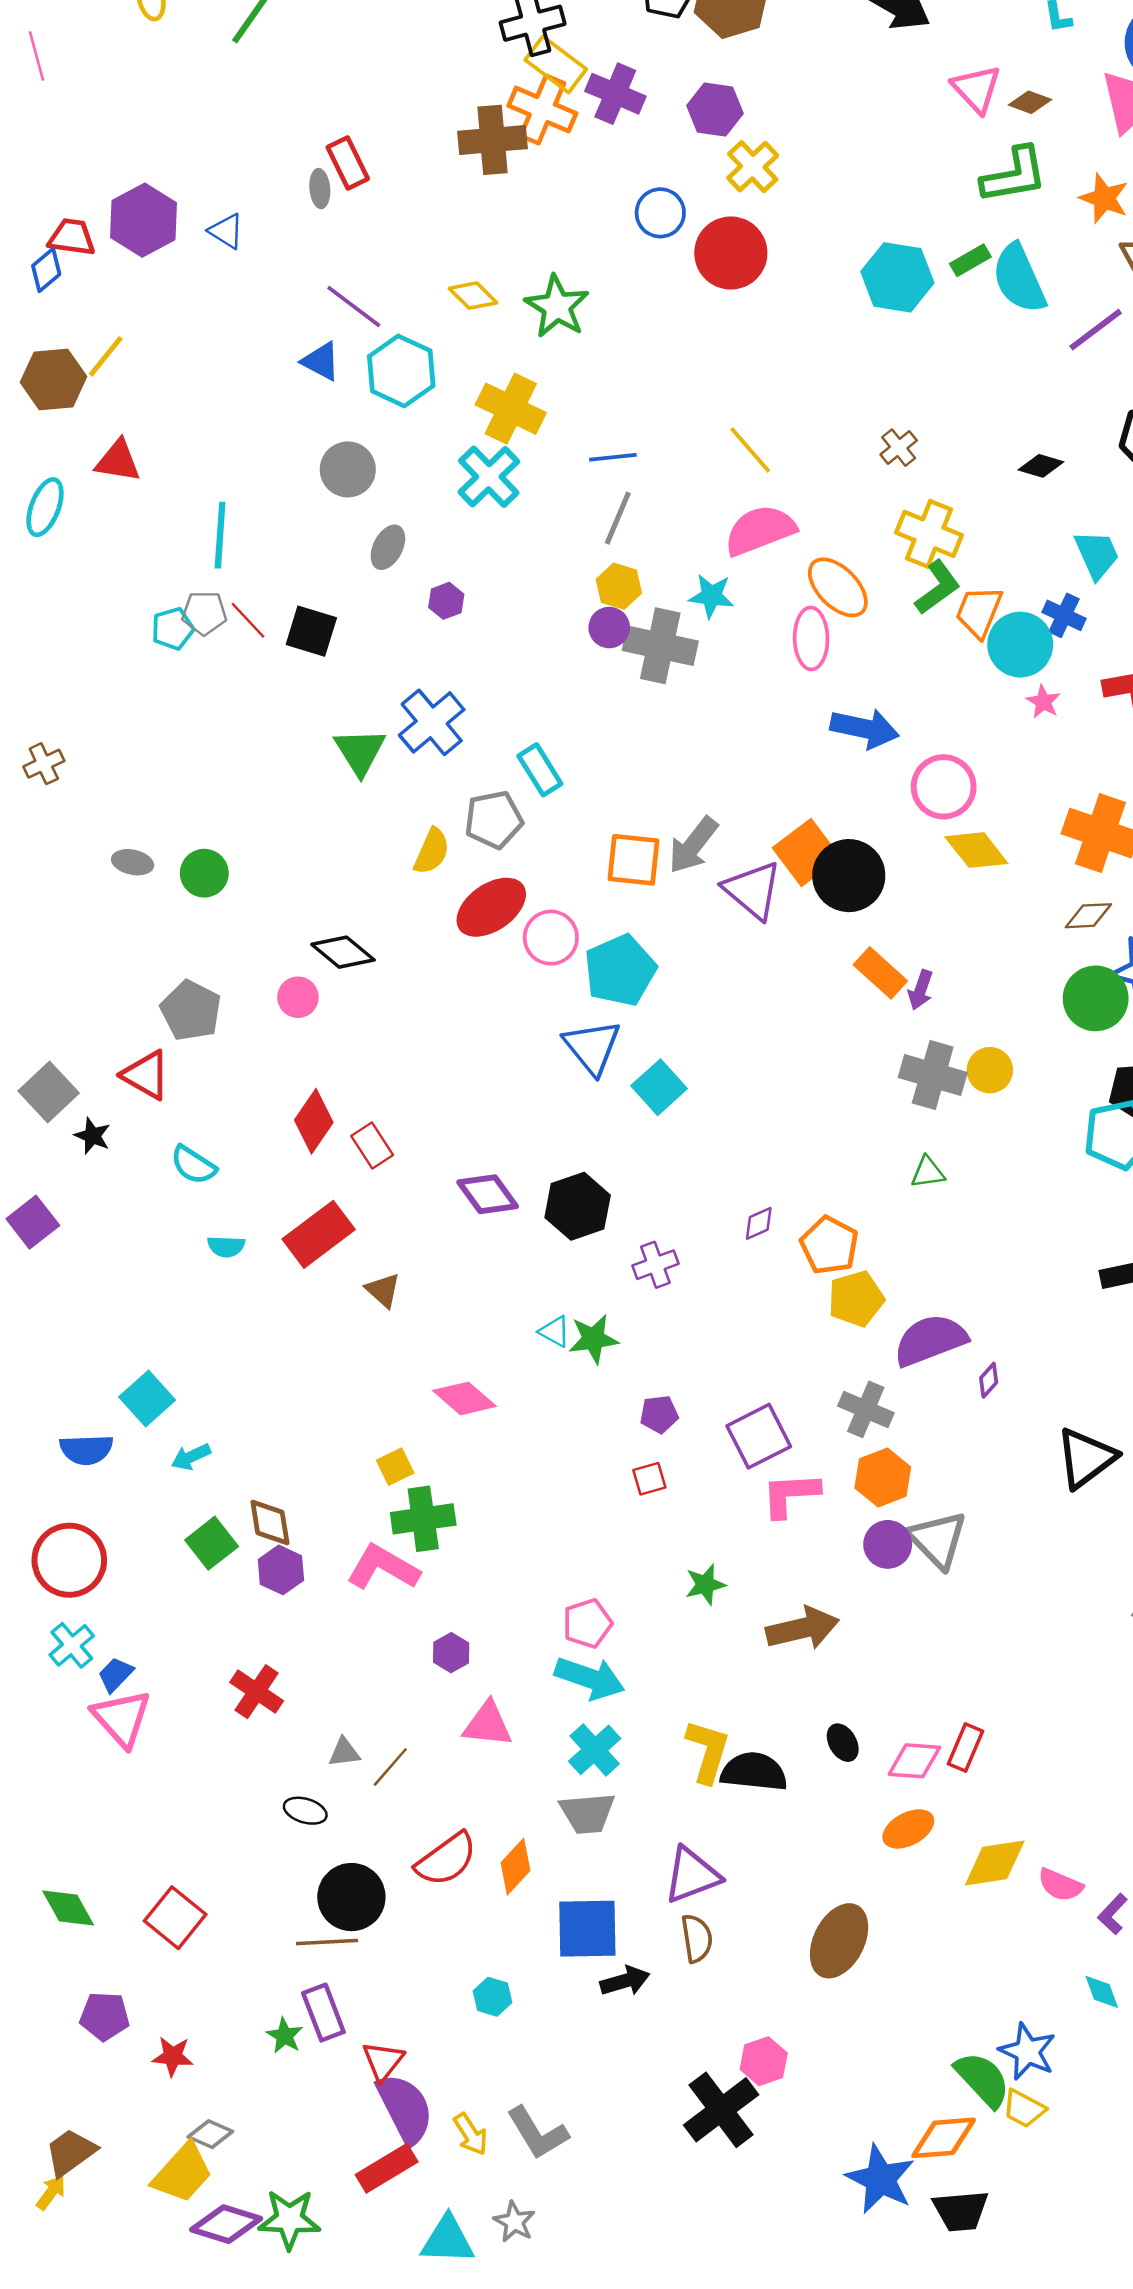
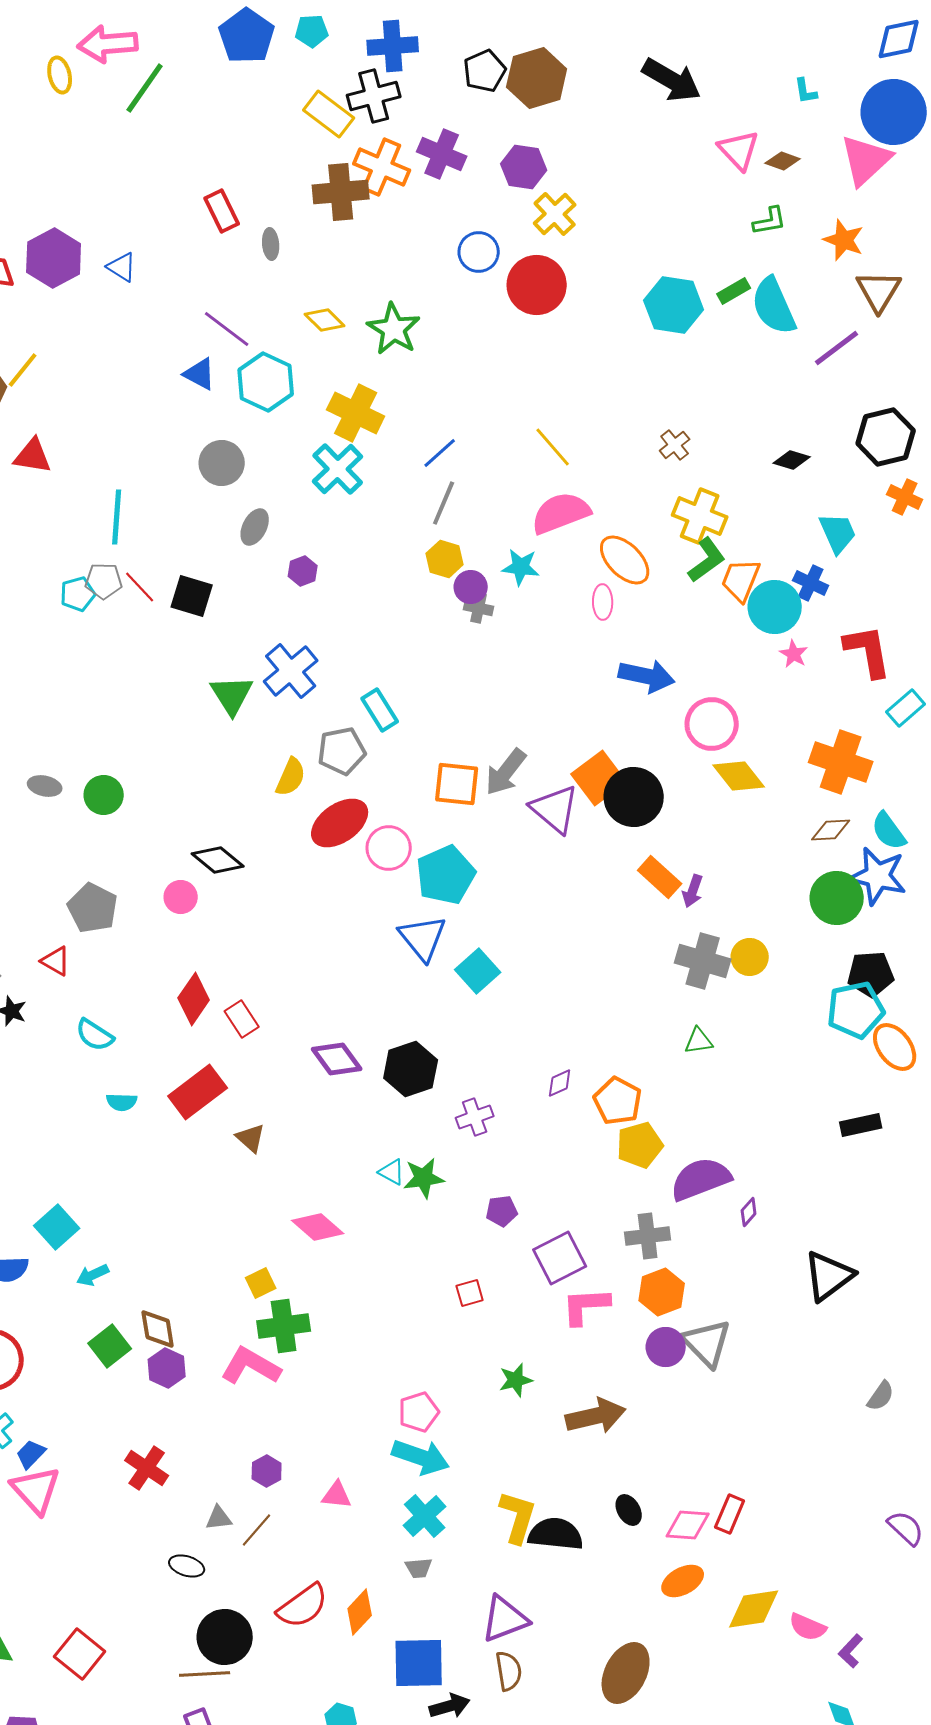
yellow rectangle: (556, 65) -> (329, 114), moved
green L-shape: (1014, 175) -> (770, 221), size x0.6
gray ellipse: (320, 189) -> (271, 244), moved
blue line: (613, 457) -> (440, 453), turned -36
purple circle: (609, 628) -> (471, 587), moved
pink ellipse: (811, 638) -> (603, 602), size x0.7
gray cross: (660, 646) -> (479, 608), size x0.5
red triangle: (146, 1075) -> (56, 961), size x0.7
gray cross: (866, 1409) -> (648, 1236), turned -30
purple pentagon: (659, 1414) -> (502, 1211), moved
purple hexagon: (451, 1653) -> (267, 1471), moved
pink triangle: (488, 1724) -> (337, 1495), size x0.7
gray trapezoid: (587, 1813) -> (419, 1568), size x0.6

